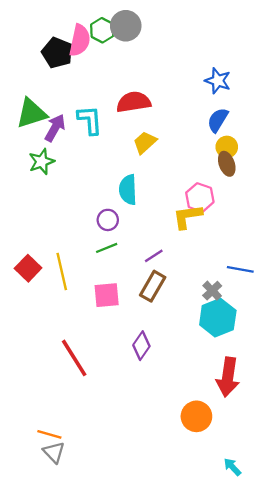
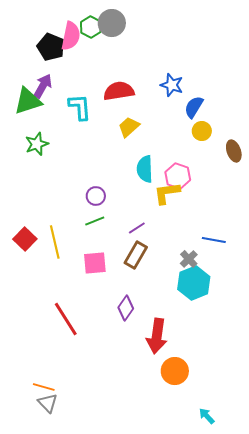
blue star: (218, 81) -> (172, 85), moved
purple arrow: (55, 128) -> (43, 86), moved
brown ellipse: (227, 164) -> (234, 151), moved
cyan semicircle: (128, 190) -> (145, 169), moved
red arrow: (228, 377) -> (157, 336), moved

